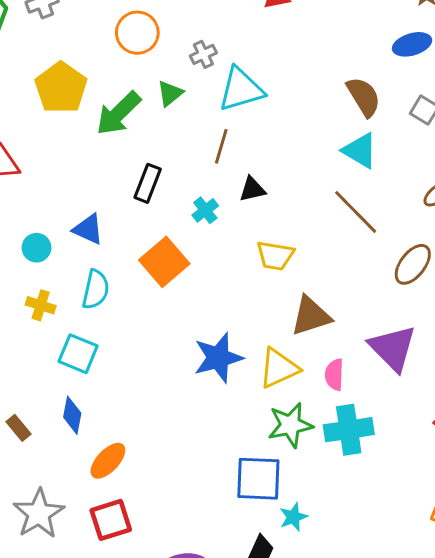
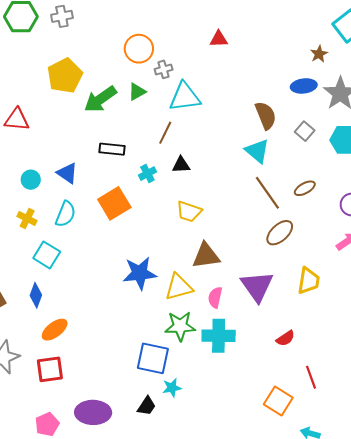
orange circle: (137, 33) -> (139, 49), moved
black rectangle: (148, 183) -> (112, 149), turned 65
brown line: (356, 212) -> (267, 193), moved

